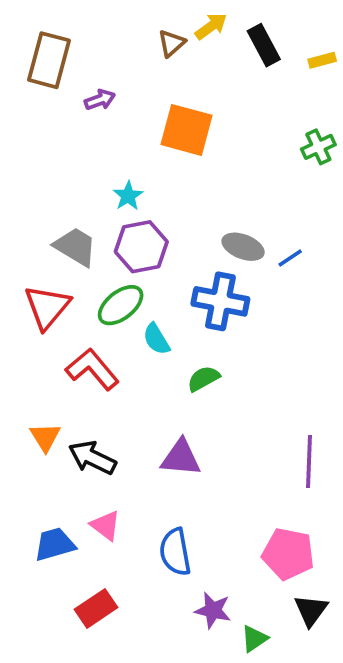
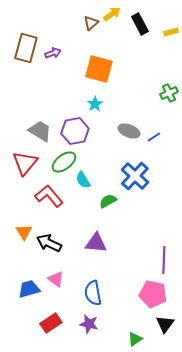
brown rectangle: (49, 60) -> (26, 48), moved
green cross: (318, 147) -> (169, 93), moved
cyan star: (128, 196) -> (95, 104), moved
blue cross: (220, 301) -> (135, 176), moved, turned 32
purple line: (309, 461) -> (164, 260), moved
purple star: (213, 610) -> (89, 324), moved

